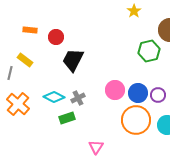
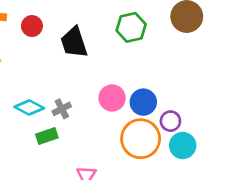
green hexagon: (149, 51) -> (131, 27), moved
black trapezoid: (73, 60) -> (74, 42), moved, turned -45
purple circle: (158, 95) -> (170, 121), moved

